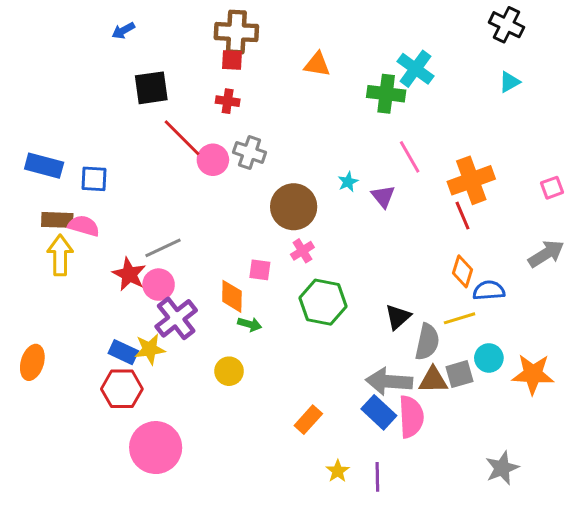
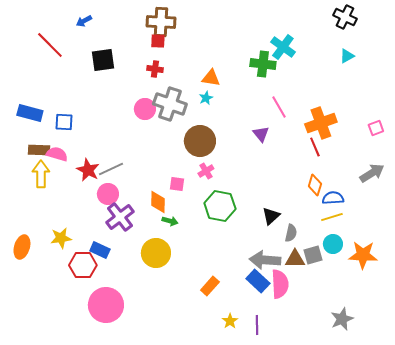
orange triangle: (317, 64) -> (211, 78), moved
red line: (182, 138) -> (50, 45), moved
gray cross: (250, 152) -> (170, 104), size x1.5
cyan star: (348, 182) -> (206, 98), moved
red star: (129, 274) -> (88, 170), moved
yellow line: (460, 318) -> (332, 217), moved
gray semicircle: (427, 342) -> (291, 233), size x0.7
yellow star: (150, 349) -> (61, 238), moved
blue rectangle: (123, 352) -> (100, 250), moved
yellow circle: (229, 371) -> (156, 253), size x1.5

